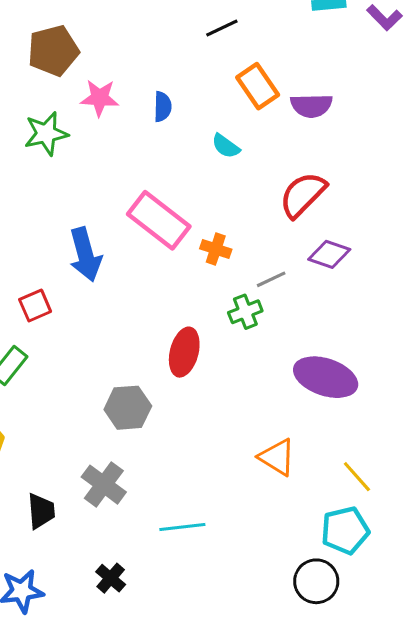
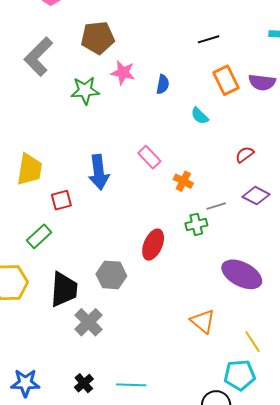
purple semicircle: (311, 106) -> (262, 82), moved
red semicircle: (303, 195) -> (245, 155), size x0.6
pink rectangle: (159, 220) -> (149, 157), size x0.6
black trapezoid: (41, 511) -> (64, 289), moved, size x1.5
cyan line: (182, 527) -> (131, 385), moved

